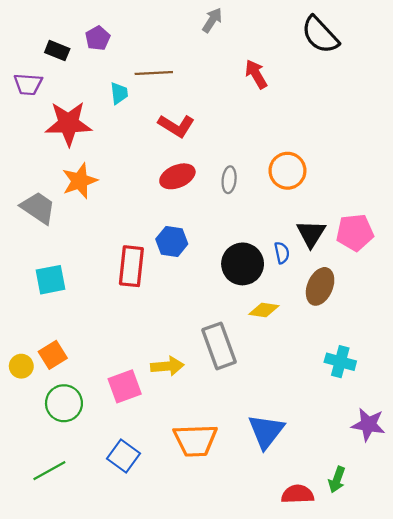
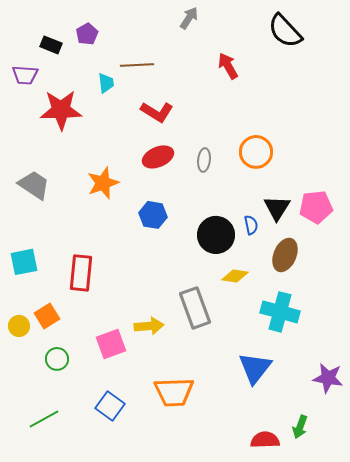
orange star: (80, 181) -> (103, 183), moved
red rectangle: (131, 266) -> (81, 273), moved
cyan square: (50, 280) -> (24, 262), moved
cyan cross: (340, 362) -> (280, 312), moved, size x1.4
green circle: (64, 403) -> (57, 359), size x0.7
blue triangle: (266, 431) -> (255, 368), moved

